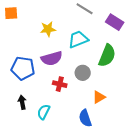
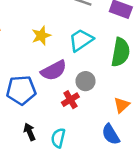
gray circle: (83, 73) -> (86, 81), moved
red cross: (60, 84) -> (70, 100), turned -32

